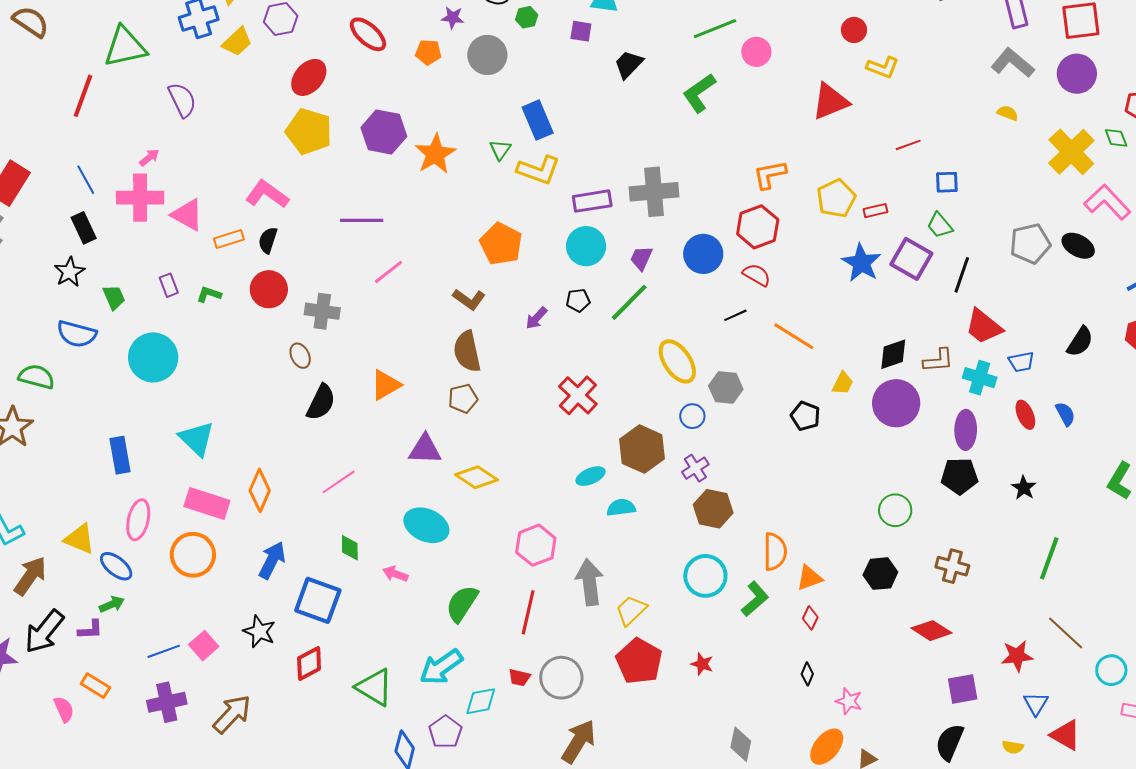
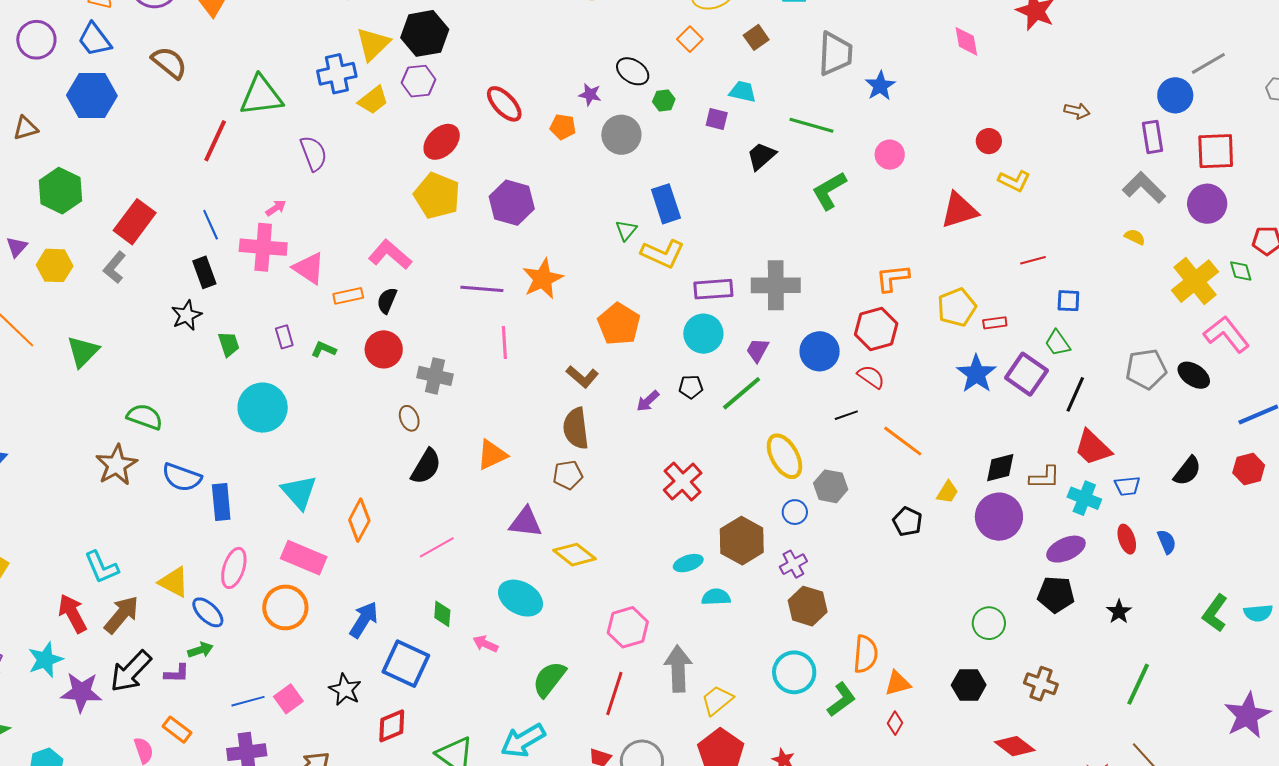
green line: (715, 29) -> (811, 125), moved, turned 33
orange star: (435, 154) -> (543, 279), moved
pink line: (389, 272) -> (504, 342), turned -60
blue semicircle: (77, 334) -> (182, 477), moved
purple ellipse: (966, 430) -> (1066, 549), turned 60
orange diamond: (260, 490) -> (359, 520), moved

